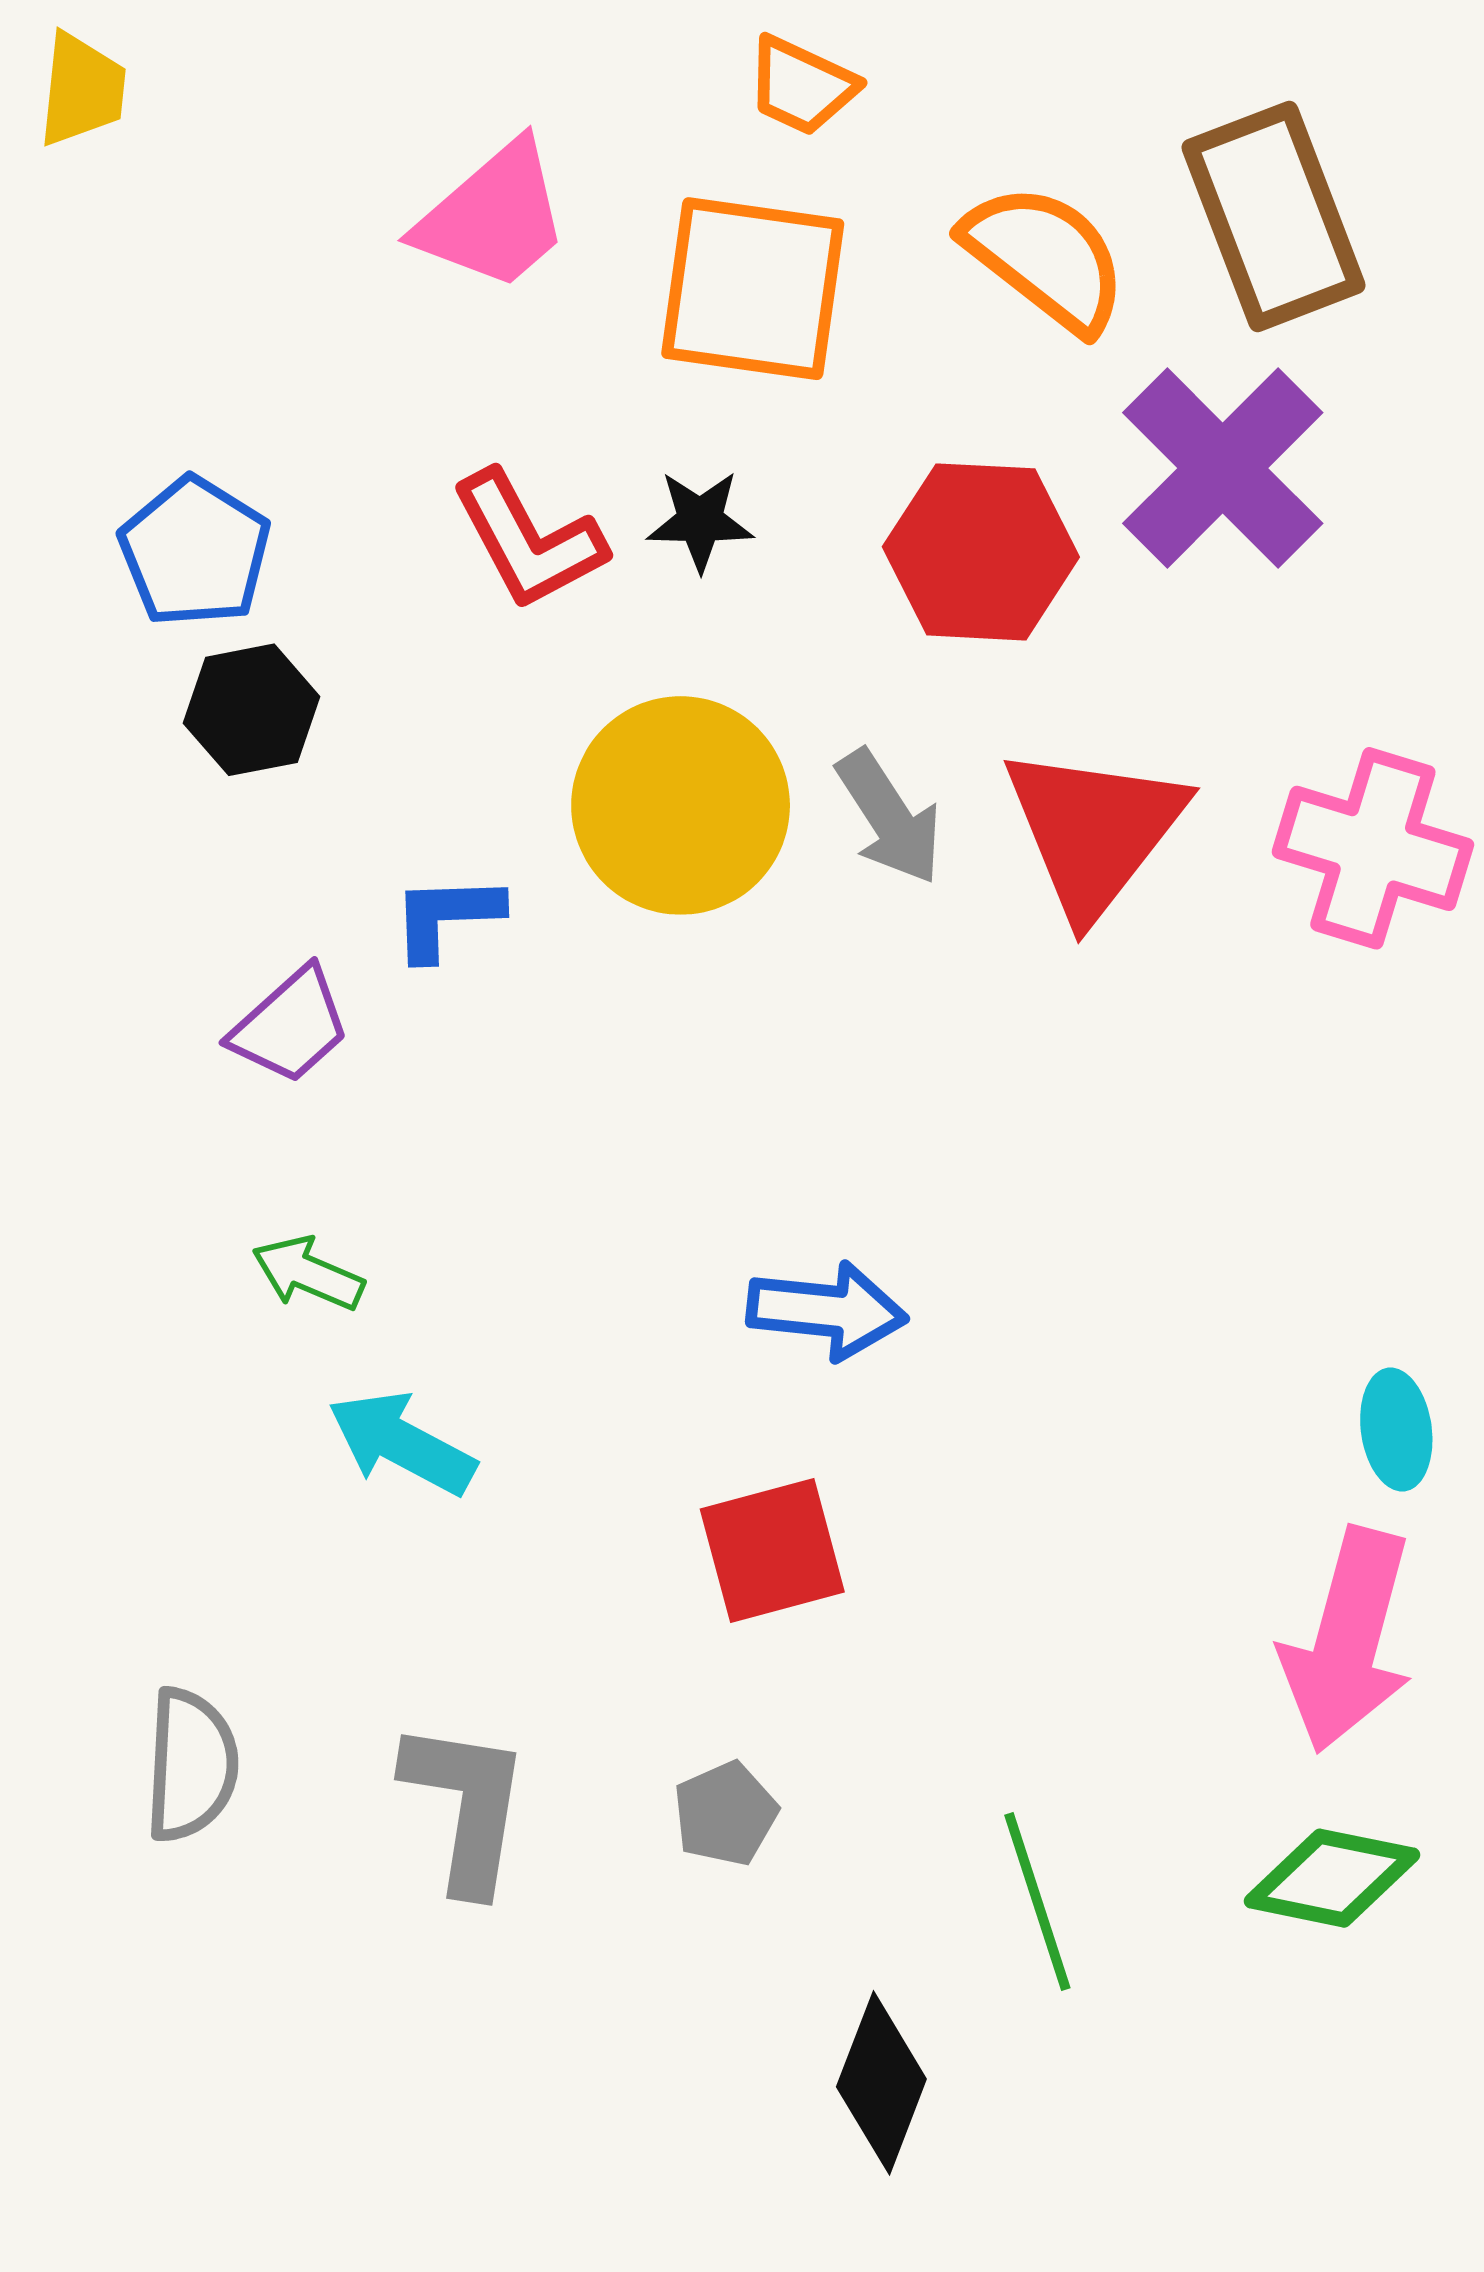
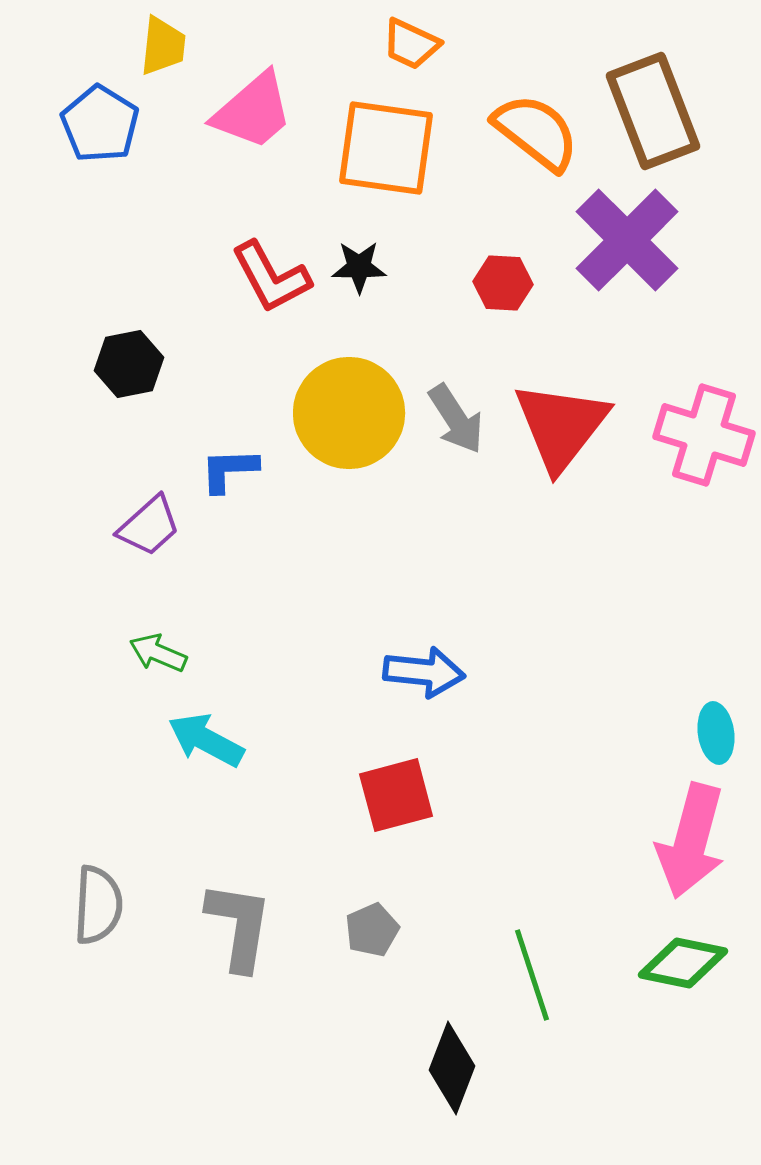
yellow trapezoid: (82, 90) -> (163, 46), moved
blue pentagon: (195, 552) -> (100, 124), moved
red hexagon: (981, 552) -> (503, 283), size x0.6

